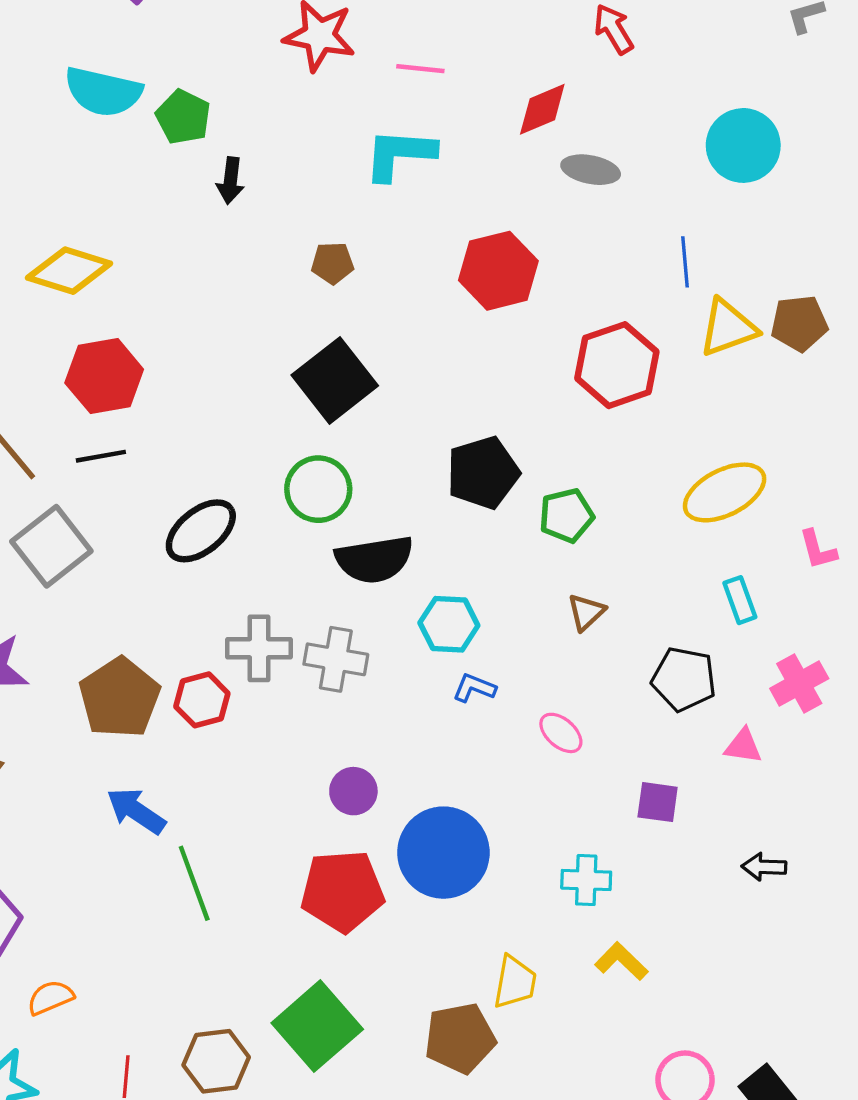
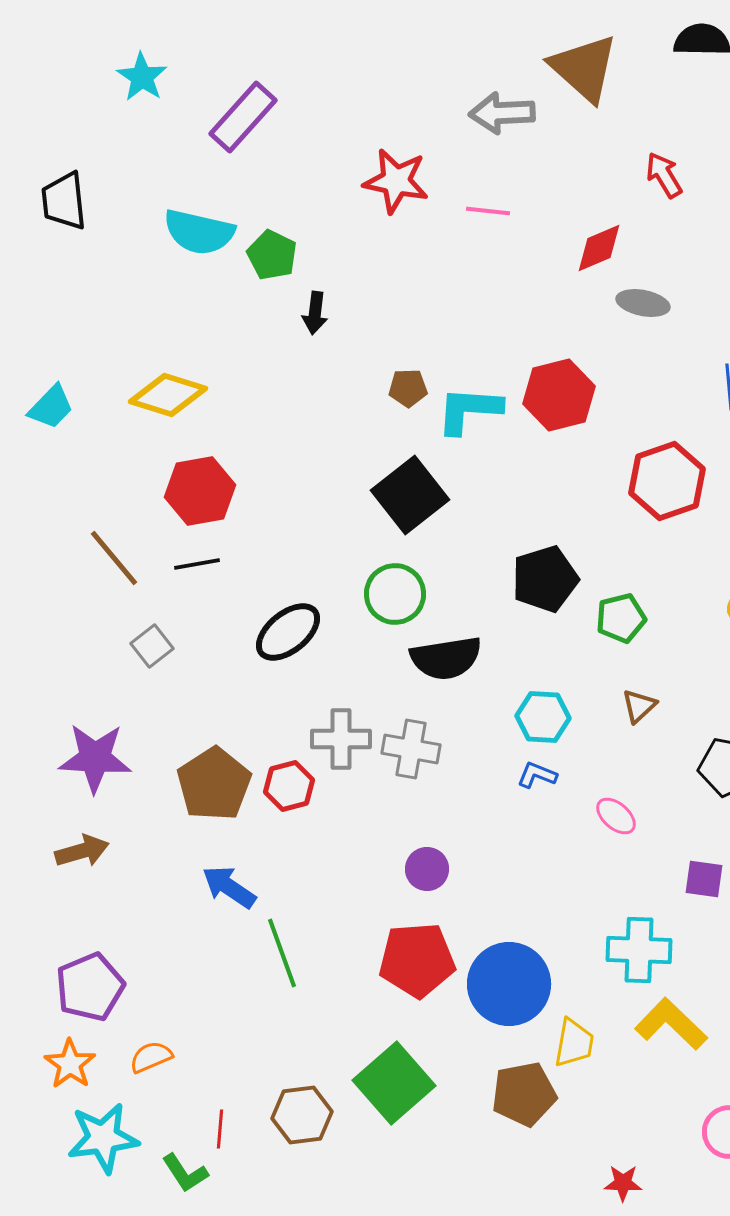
cyan L-shape: (400, 154) -> (469, 410), moved
gray square: (51, 546) -> (152, 646), size x0.6
cyan hexagon: (449, 624) -> (543, 717), moved
blue circle: (443, 853) -> (509, 984), moved
cyan cross: (586, 880) -> (639, 950), size x1.4
yellow L-shape: (621, 961) -> (671, 1024), size x1.5

